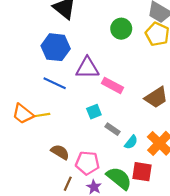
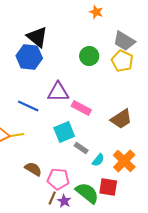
blue hexagon: (56, 47) -> (29, 57), moved
cyan square: (94, 112) -> (64, 132), size x1.5
brown line: (68, 184) -> (52, 198), moved

